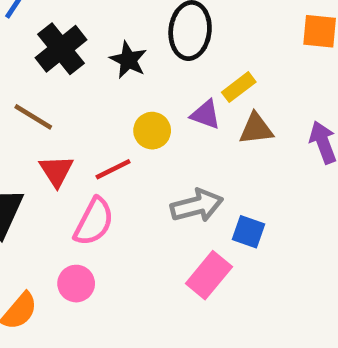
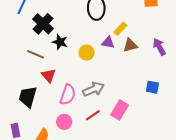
black star: (128, 60) -> (60, 42), moved
red line: (113, 169) -> (93, 115), moved
gray arrow: (197, 206) -> (93, 89), moved
blue square: (248, 232) -> (152, 87), moved

